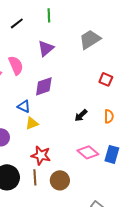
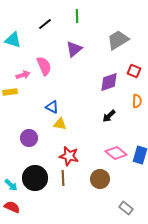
red square: (106, 79) -> (134, 71), moved
purple diamond: (44, 86) -> (109, 82), moved
orange semicircle: (109, 116) -> (137, 101), moved
yellow triangle: (32, 123) -> (60, 124), turned 32
brown circle: (60, 180) -> (100, 179), moved

